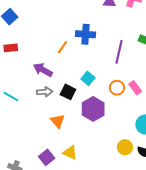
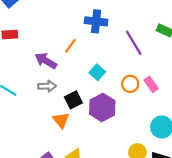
orange line: (62, 47) -> (70, 46), moved
purple line: (119, 52) -> (134, 43), turned -45
black square: (68, 92) -> (73, 100), moved, turned 35

